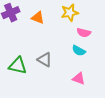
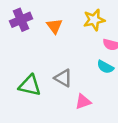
orange triangle: (38, 18) -> (55, 26), turned 32
pink triangle: (79, 79) -> (83, 102), moved, turned -40

